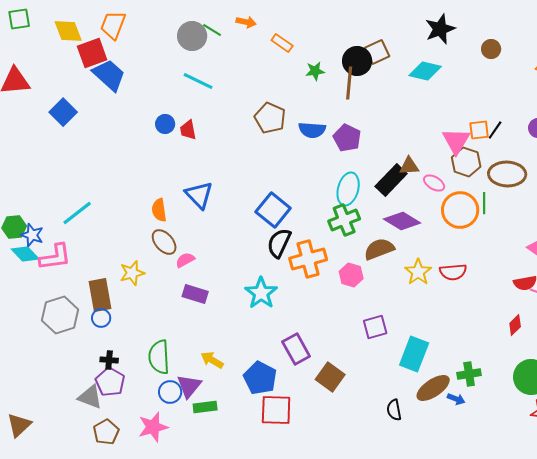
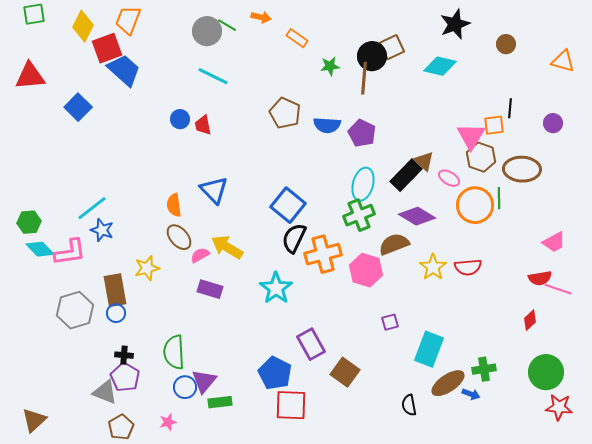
yellow diamond: (68, 31) -> (83, 26), turned 48
black line: (495, 130) -> (510, 108), moved, turned -30
brown triangle: (409, 166) -> (424, 161), turned 45
blue star: (32, 235) -> (102, 230), moved
pink hexagon: (351, 275) -> (366, 270), size x1.4
purple square: (375, 327) -> (390, 322), size x0.7
yellow arrow: (212, 360) -> (227, 247), moved, size x1.4
pink star: (153, 427) -> (168, 422), size x0.6

